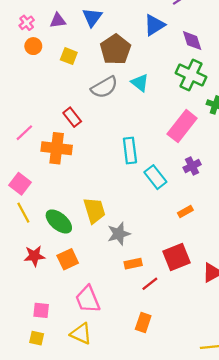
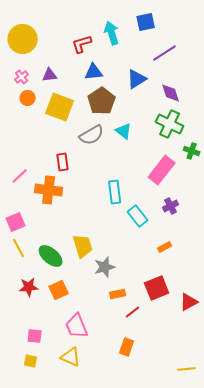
blue triangle: (92, 17) -> (94, 72), moved, turned 48
yellow square: (69, 56) -> (60, 107), size x1.8
red rectangle: (72, 117) -> (63, 162), turned 30
pink square: (20, 184) -> (16, 222), turned 30

